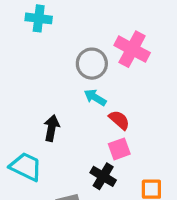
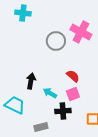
cyan arrow: (95, 97) -> (50, 93), moved
black cross: (103, 176) -> (63, 111), turned -35

